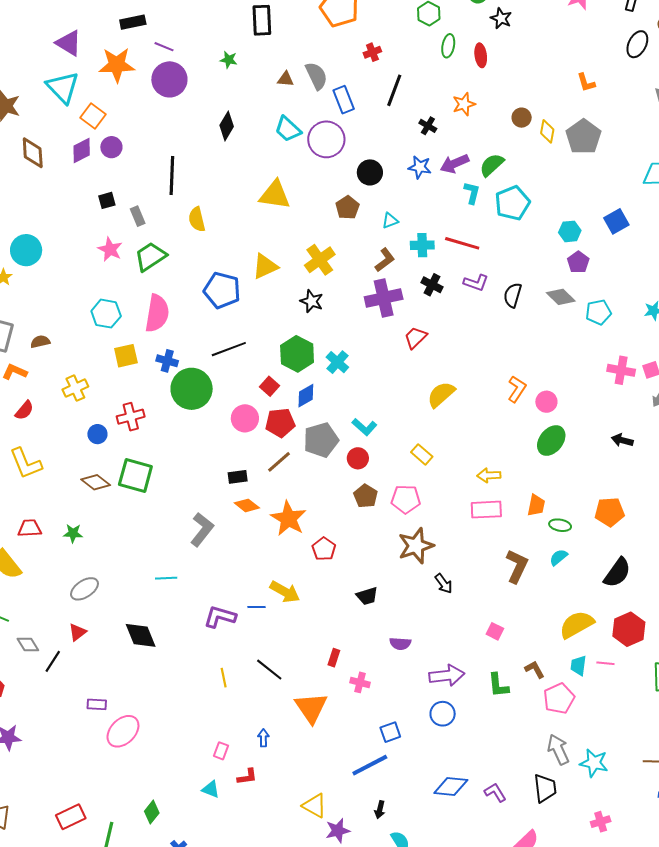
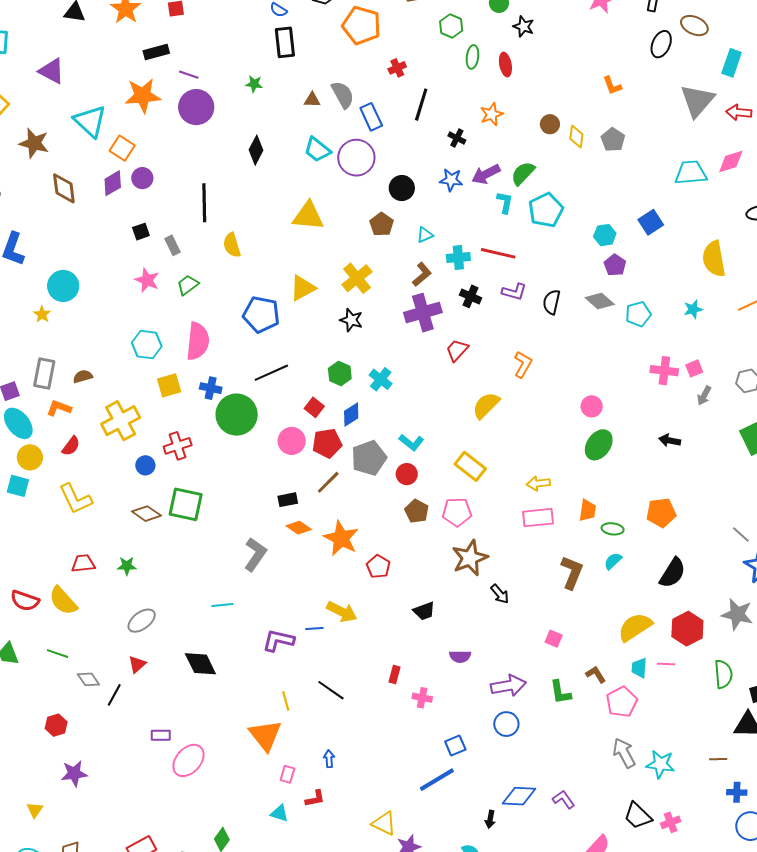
purple triangle: (69, 43) -> (52, 71), moved
gray pentagon: (583, 137) -> (613, 140), size x0.7
green trapezoid: (150, 257) -> (188, 285), size x0.7
green hexagon: (297, 354) -> (340, 374), size x0.7
yellow cross: (75, 388) -> (121, 421), size x1.5
orange L-shape: (517, 389) -> (523, 364), moved
yellow rectangle: (422, 454) -> (470, 466), size x1.4
orange triangle: (311, 708) -> (265, 735), moved
black trapezoid: (545, 788) -> (638, 816), moved, turned 144
black arrow: (380, 810) -> (490, 819), moved

